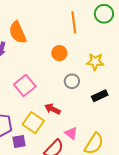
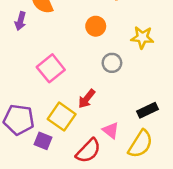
black rectangle: (100, 96) -> (147, 110), moved
red arrow: (52, 109) -> (87, 99), turned -77
purple square: (19, 141) -> (43, 141), turned 32

